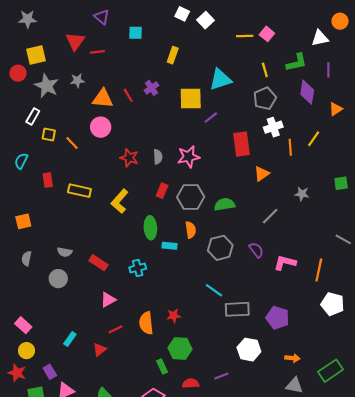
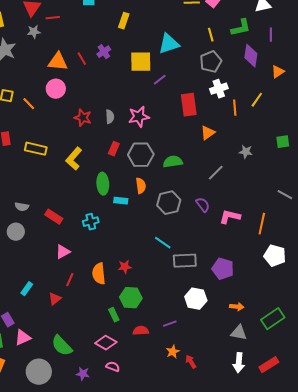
gray star: (77, 80) -> (34, 32), moved
red line: (115, 329) -> (70, 280), turned -40

